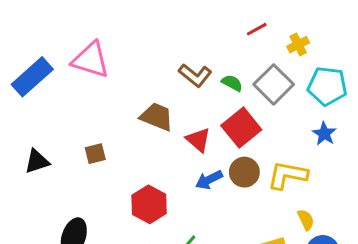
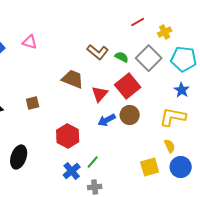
pink triangle: (91, 60) -> (30, 42), size x0.6
red triangle: (198, 140) -> (100, 94), turned 30
yellow L-shape: (287, 175) -> (173, 117), moved

